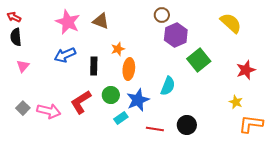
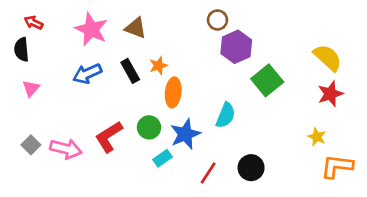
red arrow: (14, 17) -> (34, 23), moved
yellow semicircle: (231, 23) -> (328, 58), moved
black rectangle: (94, 66) -> (130, 71), moved, turned -30
red line: (155, 129) -> (208, 173), turned -66

